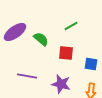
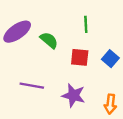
green line: (71, 26) -> (86, 24), turned -64
blue square: (91, 64) -> (110, 59), moved, turned 32

